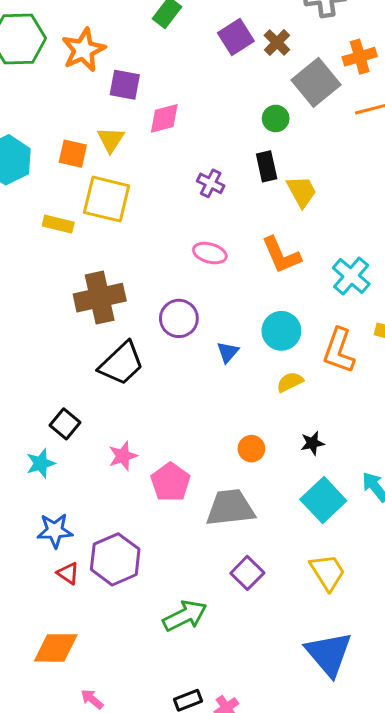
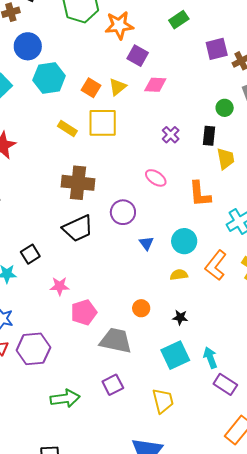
yellow square: (107, 199) -> (103, 123), turned -32
blue triangle: (228, 352) -> (146, 243), turned -35

